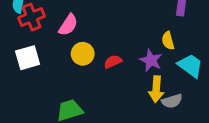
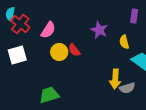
red cross: (32, 17) -> (20, 24), turned -30
purple star: (151, 60) -> (99, 30), moved
red semicircle: (113, 62) -> (74, 50), moved, turned -104

